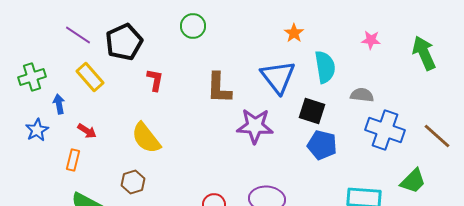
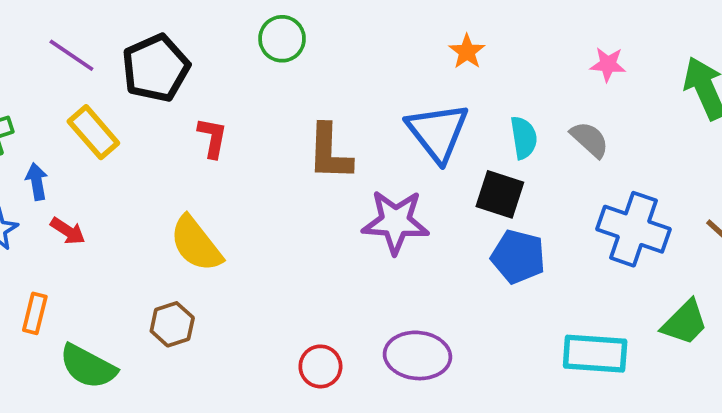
cyan semicircle: (325, 67) -> (524, 138), moved, size x0.7
gray semicircle: (362, 95) -> (590, 139), moved, turned 35
red arrow: (87, 131) -> (68, 231), moved
orange rectangle: (73, 160) -> (35, 313), moved

